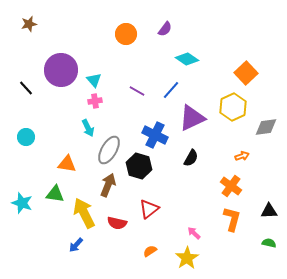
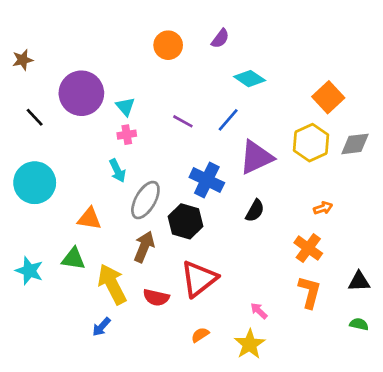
brown star: (29, 24) -> (23, 60), moved
gray diamond: (266, 127) -> (355, 144), moved
cyan circle: (26, 137) -> (35, 183), size x1.8
red triangle: (149, 209) -> (199, 279), size x1.4

